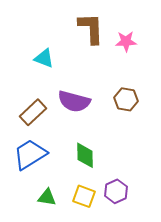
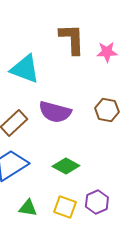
cyan triangle: (44, 58) -> (25, 69), size x1.5
green diamond: (85, 155) -> (66, 166), turned -60

